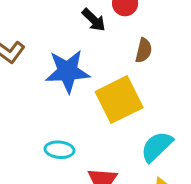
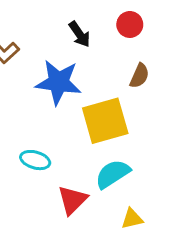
black arrow: (94, 20) -> (80, 34), moved
cyan semicircle: (157, 147) -> (113, 174), moved

